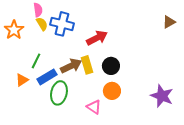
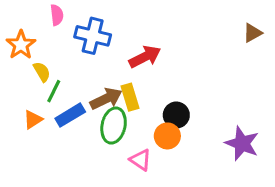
yellow semicircle: (42, 24) -> (42, 72), moved
black circle: (111, 66) -> (176, 115), moved
green ellipse: (59, 93) -> (114, 126), moved

